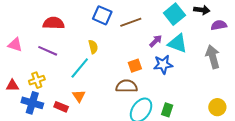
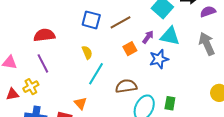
purple line: (48, 51) -> (43, 63), turned 48
orange square: (135, 66) -> (130, 49), moved
cyan line: (80, 68) -> (96, 74), moved
yellow cross: (37, 80) -> (31, 87), moved
red triangle: (12, 86) -> (12, 94), moved

